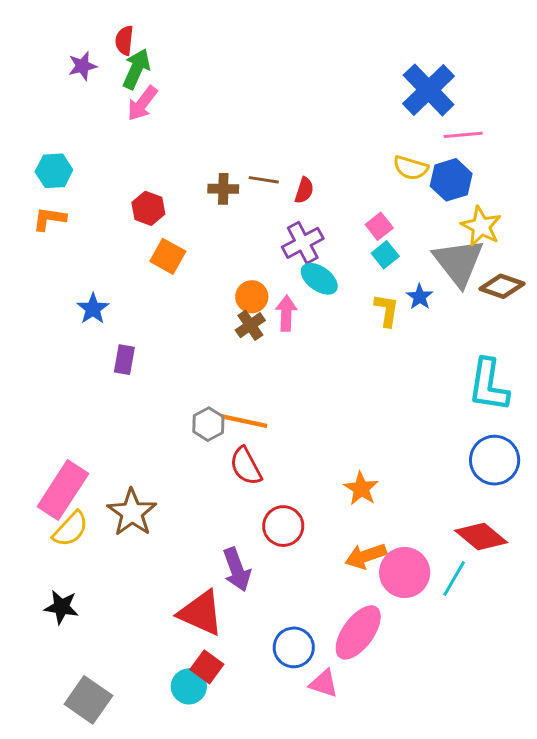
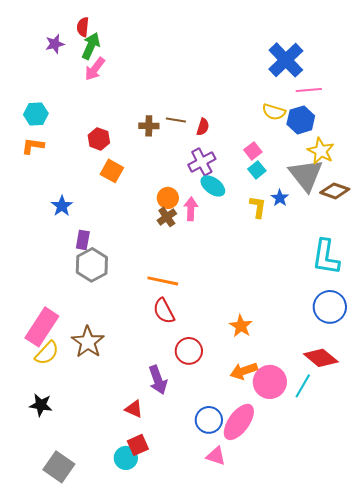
gray hexagon: (208, 424) -> (92, 265), moved, size x1.5
red triangle: (201, 613) -> (134, 409), size x0.6
blue circle: (294, 647) -> (209, 420), moved
red square: (207, 667) -> (138, 445), turned 30

